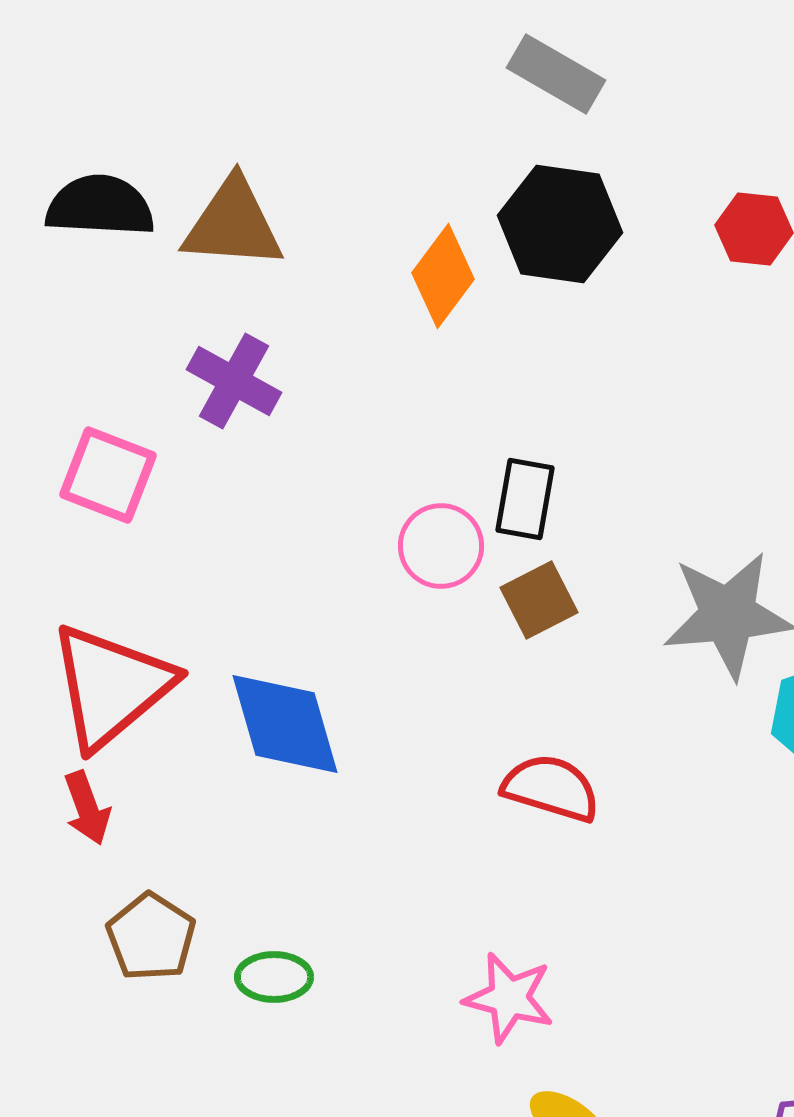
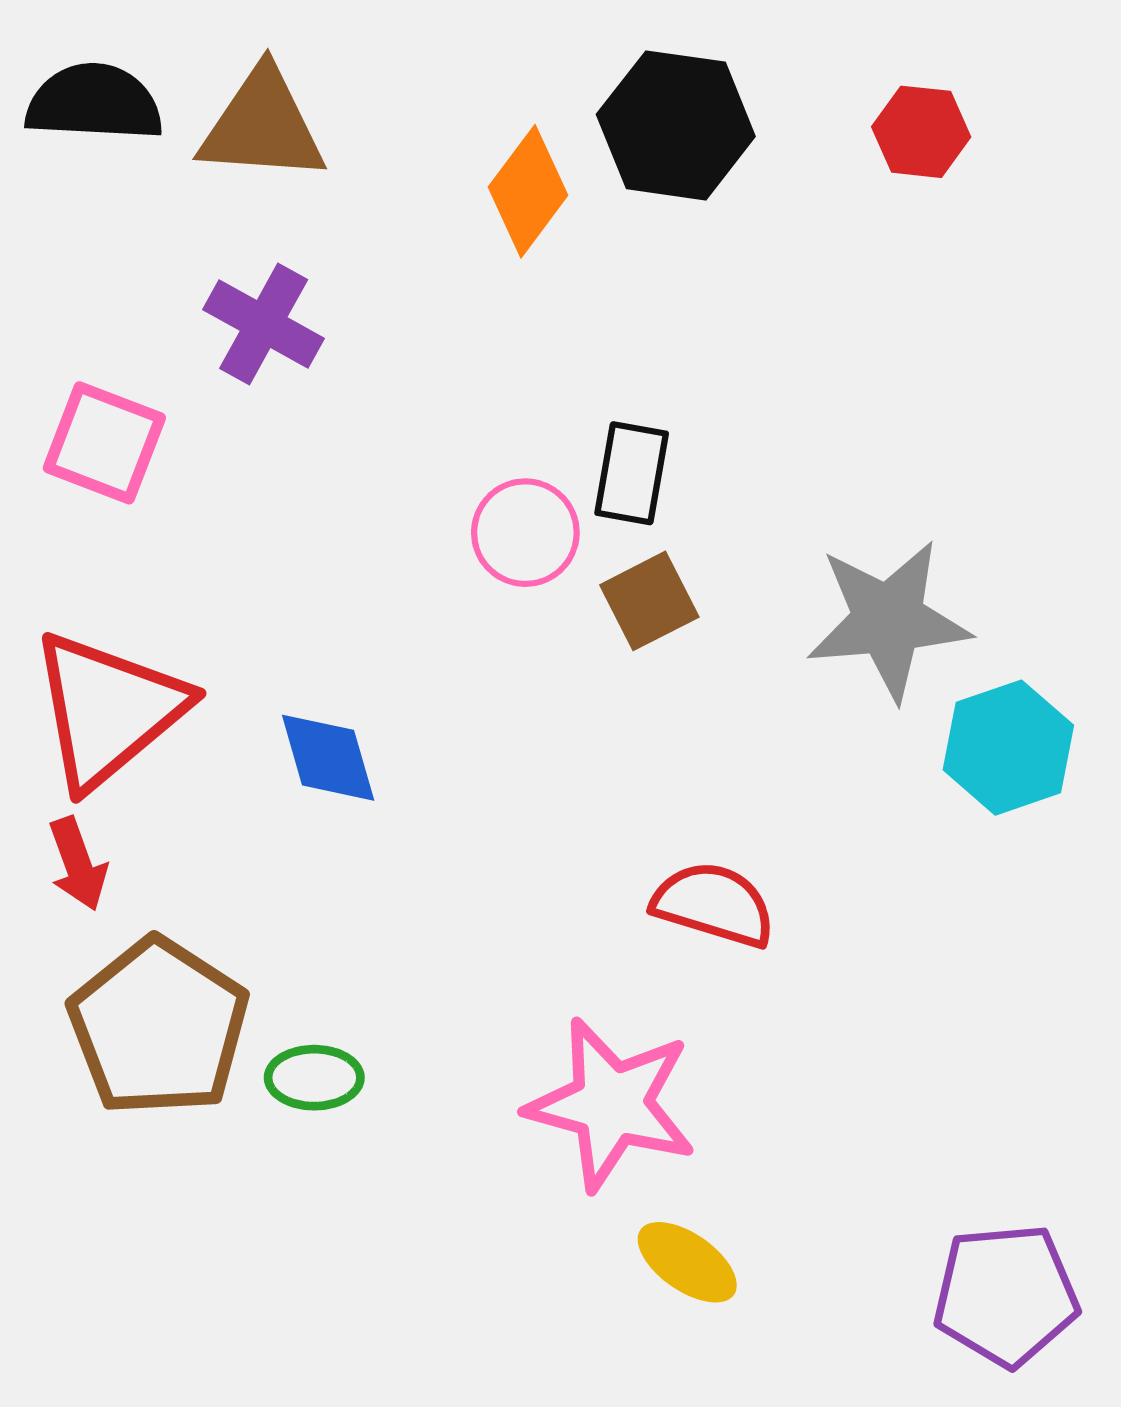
blue diamond: (285, 724) -> (328, 758), size x0.7
red semicircle: (551, 788) -> (714, 904), moved
brown pentagon: (151, 937) -> (159, 1027), size x1.6
pink star: (509, 998) -> (611, 1104), size x1.5

